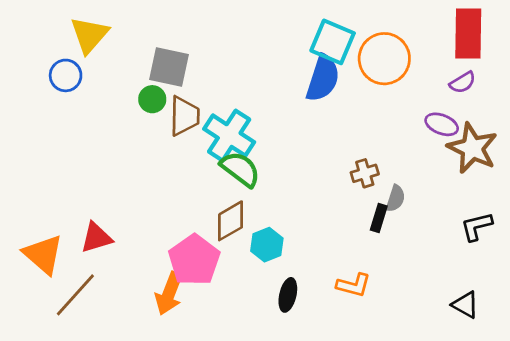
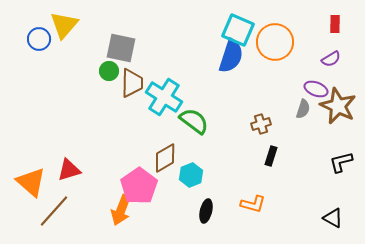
red rectangle: (468, 33) -> (335, 24), size x0.5
blue circle: (66, 75) -> (39, 39), moved
green semicircle: (240, 169) -> (194, 121), moved
gray semicircle: (395, 198) -> (303, 109), moved

